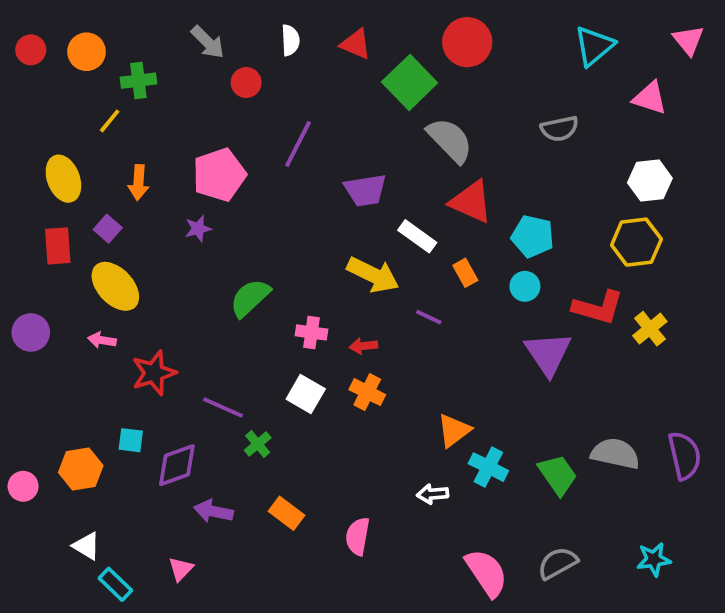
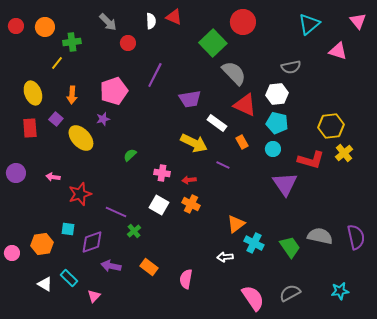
red triangle: (356, 44) -> (174, 17), moved
white hexagon: (650, 181) -> (277, 94), moved
yellow ellipse: (115, 286) -> (81, 138), moved
green semicircle: (250, 298) -> (130, 155), size x0.6
yellow cross: (650, 329) -> (344, 153), moved
cyan rectangle: (115, 584) -> (69, 278), moved

